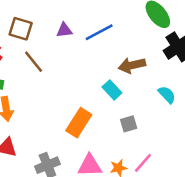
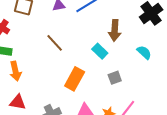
brown line: (34, 62) -> (55, 43), moved
brown arrow: (132, 65) -> (115, 30), turned -70

